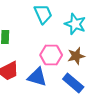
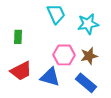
cyan star: (75, 24) -> (88, 24), turned -30

